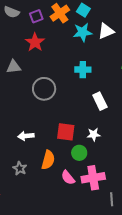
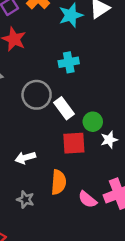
cyan cross: (83, 70) -> (69, 62), moved
white rectangle: (100, 101) -> (64, 108), moved
green circle: (79, 153) -> (93, 122), moved

